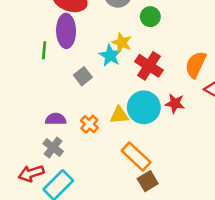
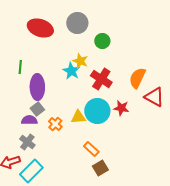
purple ellipse: (66, 31) -> (37, 87), moved
gray square: (83, 76) -> (37, 109), moved
orange rectangle: (136, 157) -> (91, 149), size x0.7

